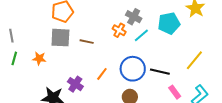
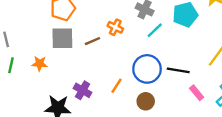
orange cross: (119, 30) -> (115, 27), moved
brown line: (87, 42) -> (93, 41), turned -32
orange line: (102, 74) -> (117, 86), moved

